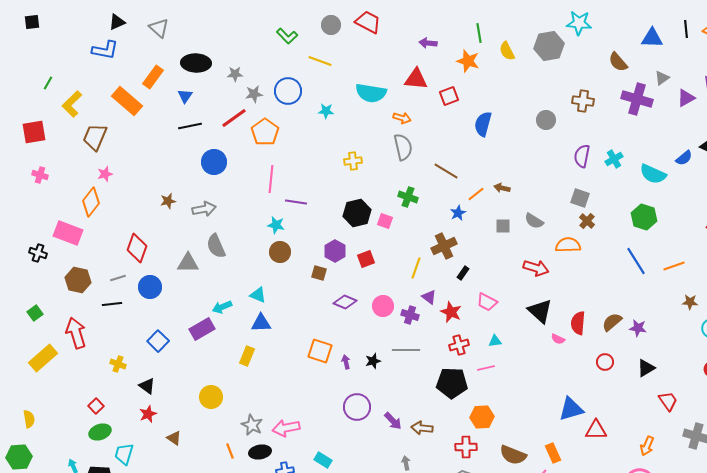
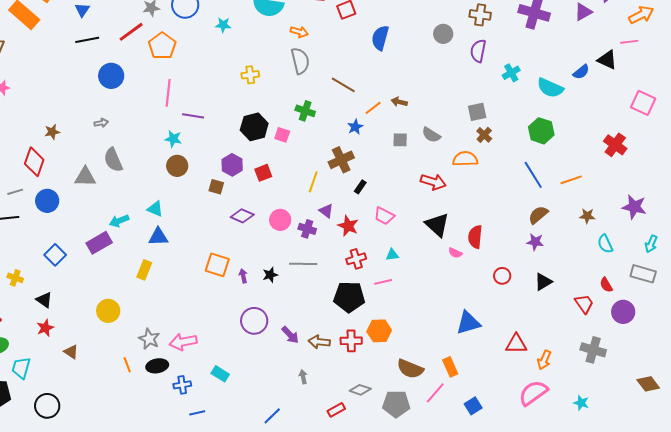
purple semicircle: (582, 156) -> (478, 51), moved
gray square: (580, 198) -> (477, 112), turned -30
brown star: (168, 201) -> (52, 132), moved
gray arrow: (204, 209) -> (101, 123), size x0.6
brown semicircle: (612, 322) -> (538, 215), moved
red trapezoid: (668, 401) -> (584, 304), moved
red triangle: (596, 430) -> (516, 344), moved
red cross: (466, 447) -> (351, 341), moved

